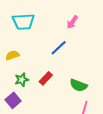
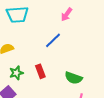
red rectangle: (46, 78) -> (40, 71), turned -64

